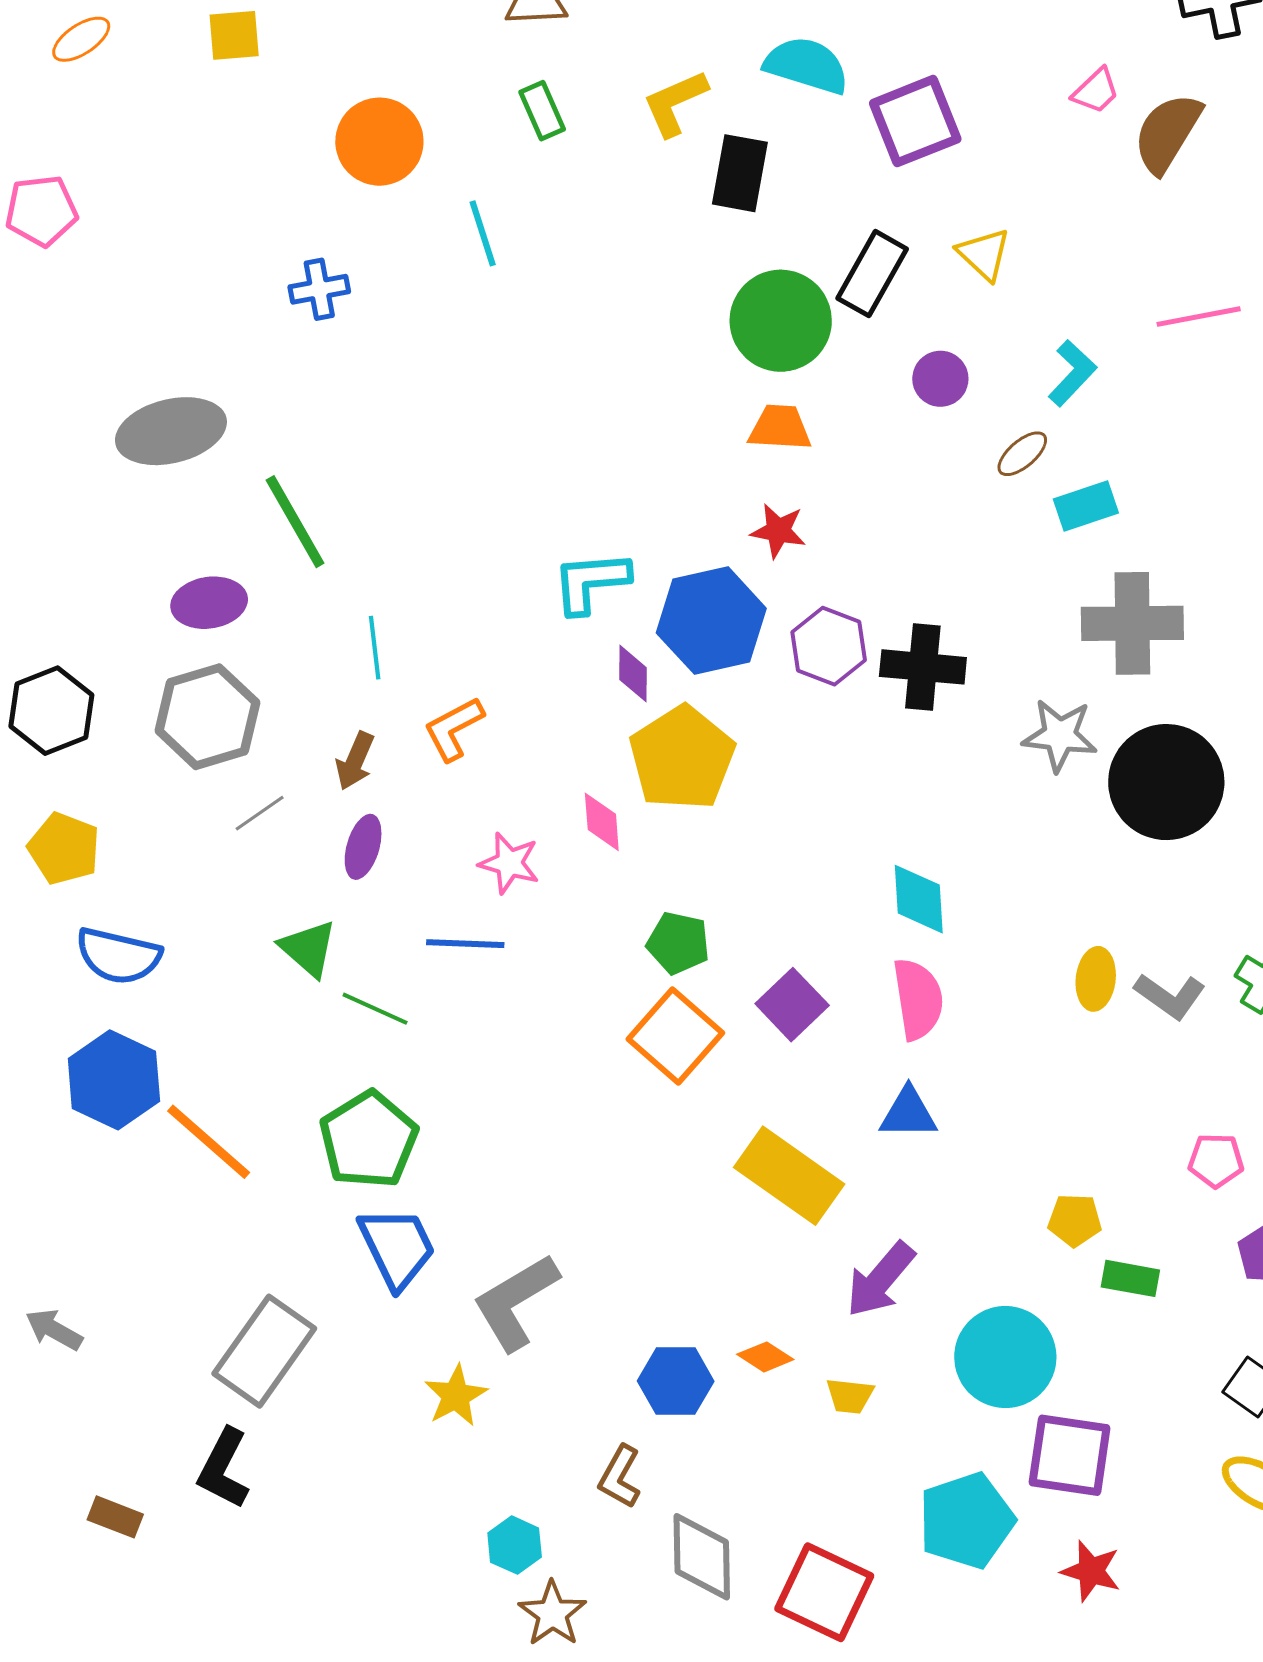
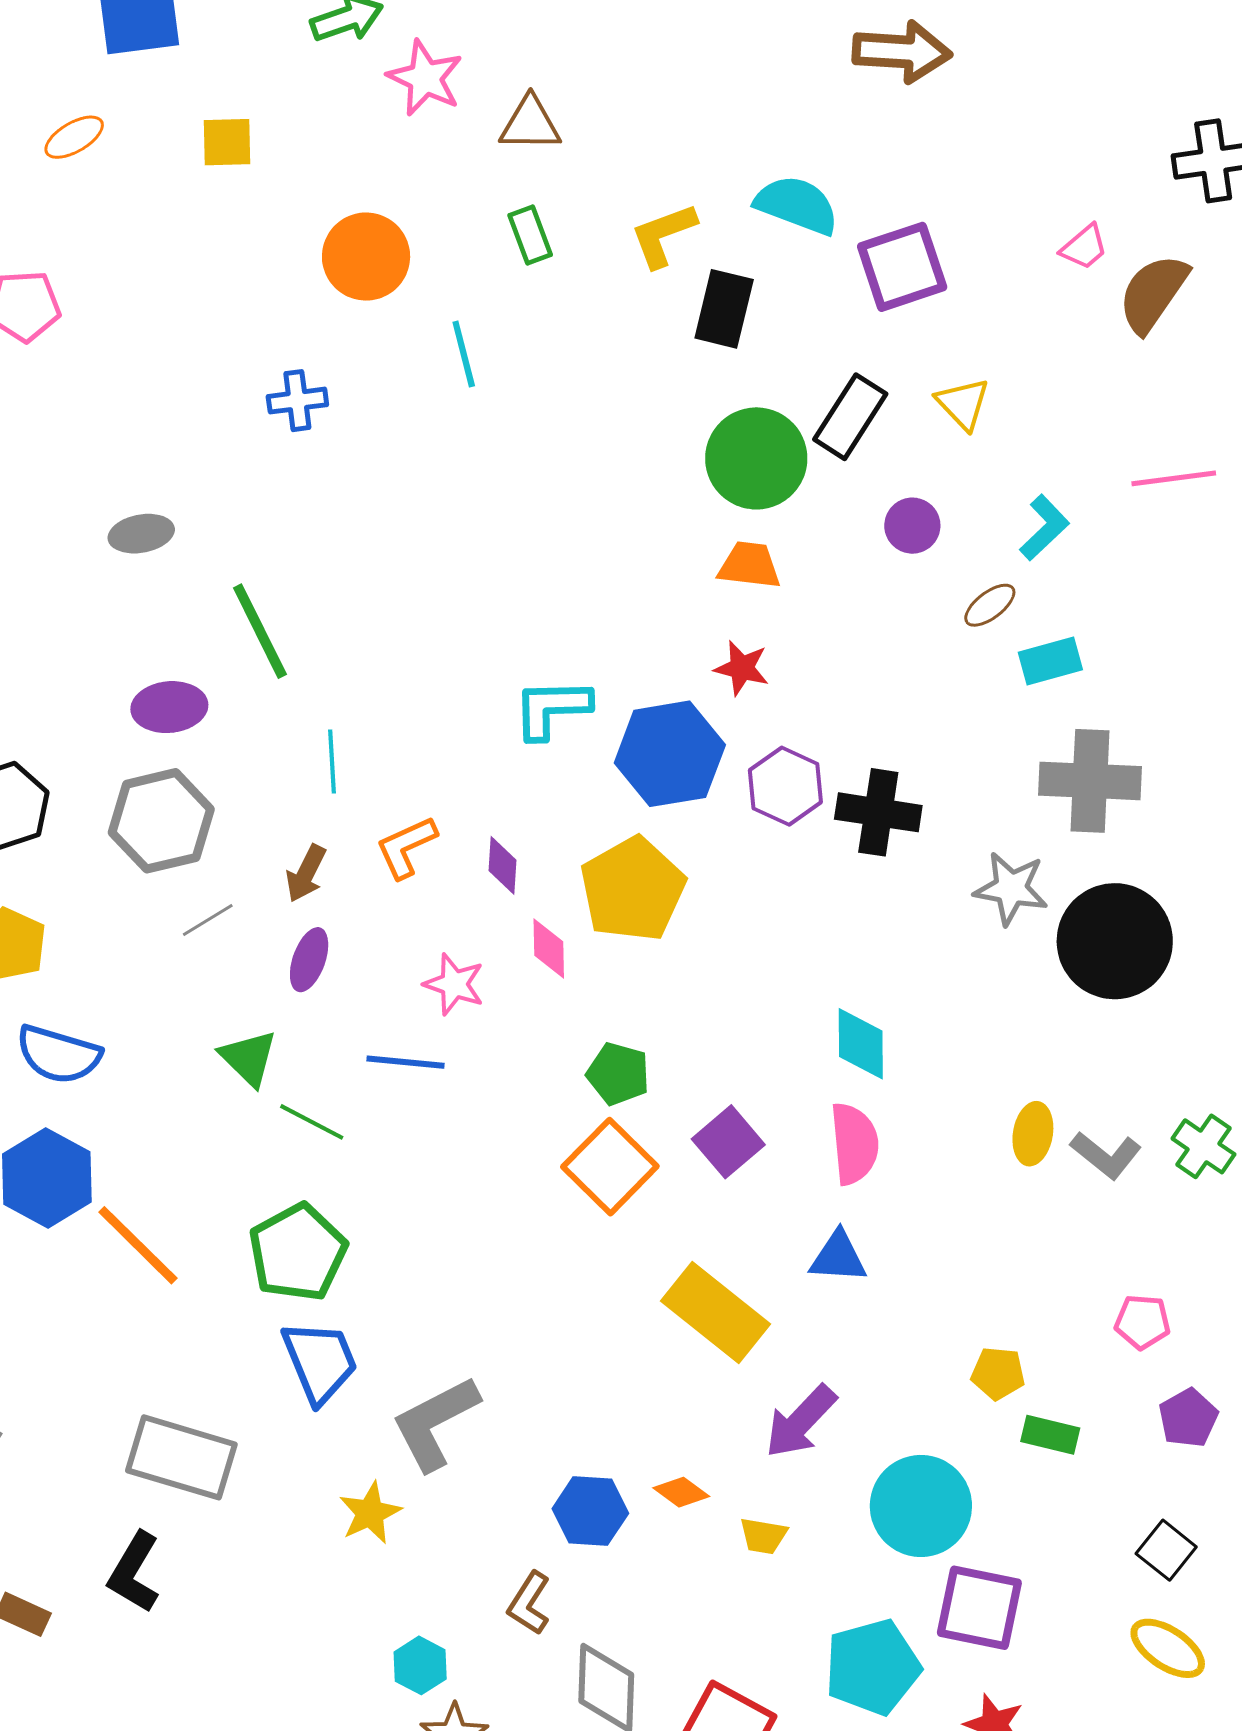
gray ellipse: (171, 431) -> (141, 534), size x0.6
purple diamond: (633, 674) -> (503, 865), moved
gray rectangle: (264, 1351) -> (181, 1457), turned 68

